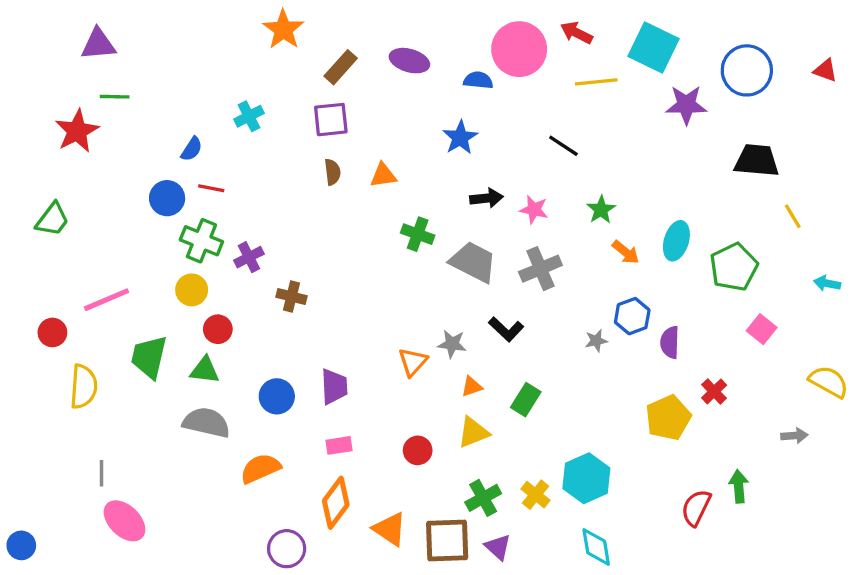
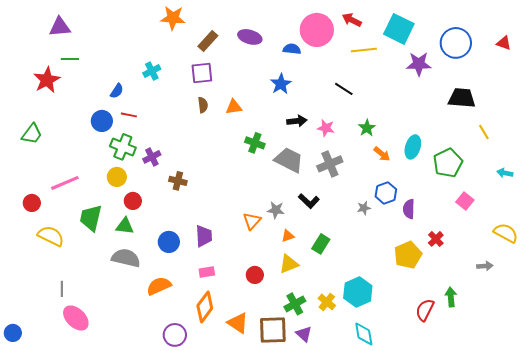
orange star: (283, 29) -> (173, 18), turned -30
yellow semicircle: (84, 387) -> (51, 236), turned -68

